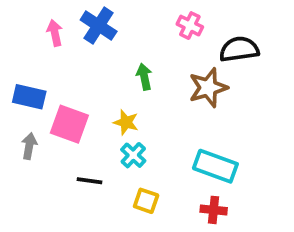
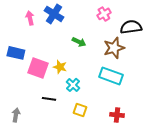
pink cross: (190, 26) -> (104, 14), turned 32
green arrow: (144, 77) -> (79, 42), turned 128
yellow star: (126, 122) -> (60, 67), moved
gray arrow: (29, 146) -> (16, 115), moved
cyan rectangle: (215, 166) -> (111, 76), moved

